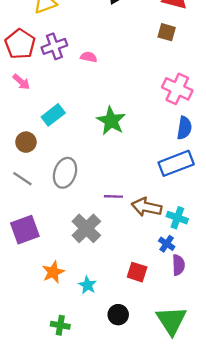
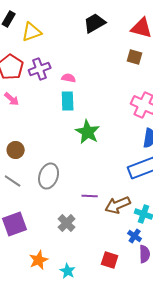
cyan rectangle: (53, 115) -> (68, 101), moved, turned -54
brown arrow: (147, 207) -> (118, 205), turned -35
gray cross: (86, 228) -> (67, 223), size x0.7

